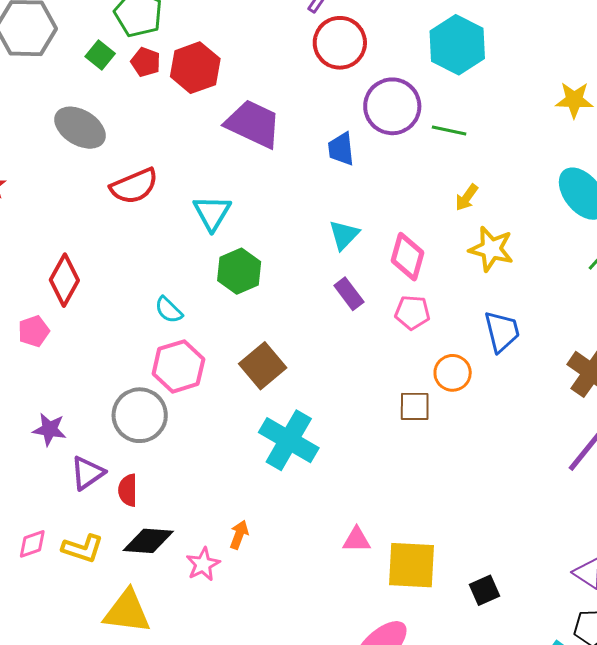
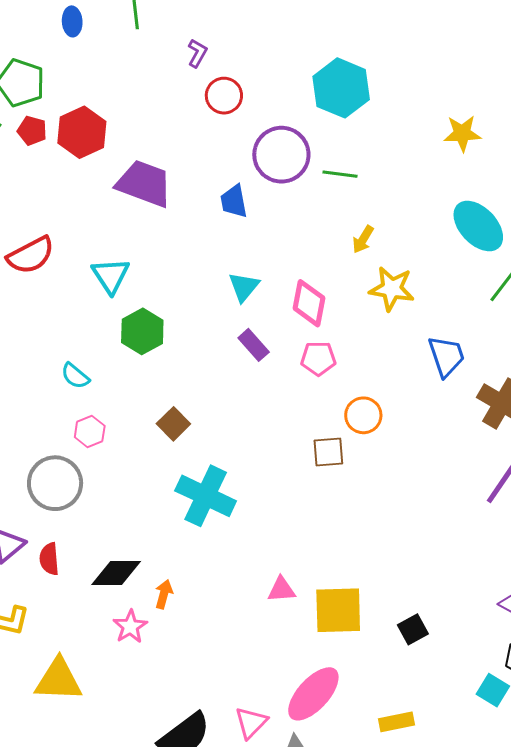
red circle: (340, 43) -> (224, 96), size x0.7
blue trapezoid: (502, 331) -> (446, 356), moved
pink hexagon: (178, 366) -> (90, 431), size x0.6
brown square: (263, 366) -> (173, 424), size x0.7
black diamond: (148, 541) -> (116, 573), moved

